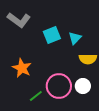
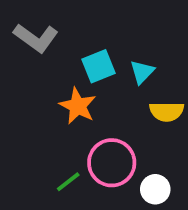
orange star: (22, 68) -> (78, 106), moved
white circle: (83, 86) -> (155, 189), moved

